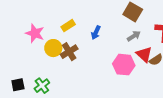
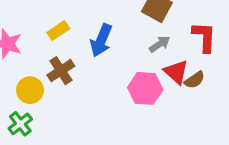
blue arrow: (96, 33) -> (101, 40), size x1.5
yellow circle: (53, 48) -> (30, 90), moved

